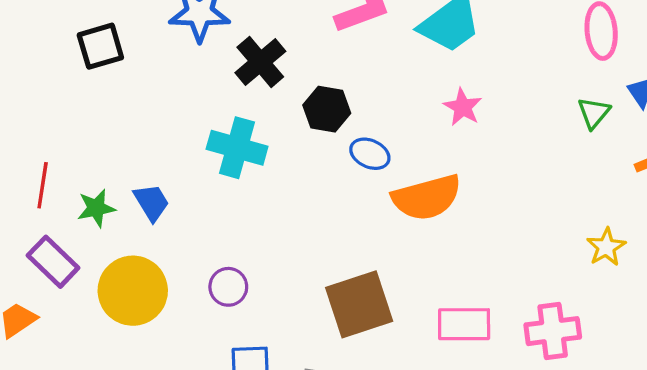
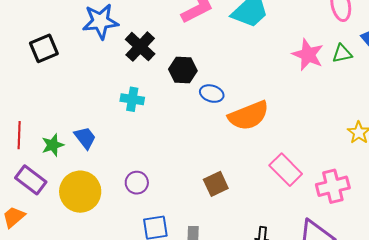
pink star: (463, 107) -> (308, 55), moved, size x1.4
green triangle: (594, 113) -> (342, 54), turned 45
cyan cross: (237, 148) -> (132, 99), size x0.7
brown square: (359, 304) -> (216, 184), size x0.6
pink rectangle: (464, 324) -> (286, 170), moved, turned 52

